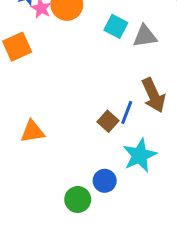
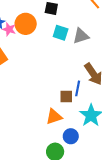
brown square: (108, 121) -> (66, 96), turned -32
orange triangle: (33, 132) -> (54, 117), moved

